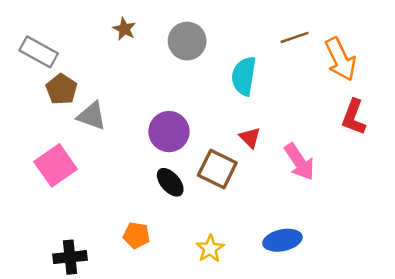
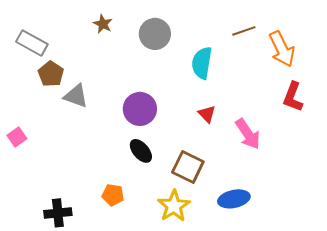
pink square: (56, 165) -> (17, 137), moved, size x0.6
brown square: (217, 169) -> (188, 167), moved
yellow star: (210, 249) -> (174, 206), size x1.4

